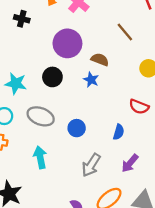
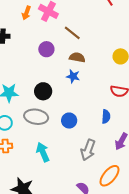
brown line: (125, 32) -> (72, 33), moved
purple circle: (67, 43) -> (46, 49), size x0.6
black circle: (52, 77) -> (43, 91), moved

